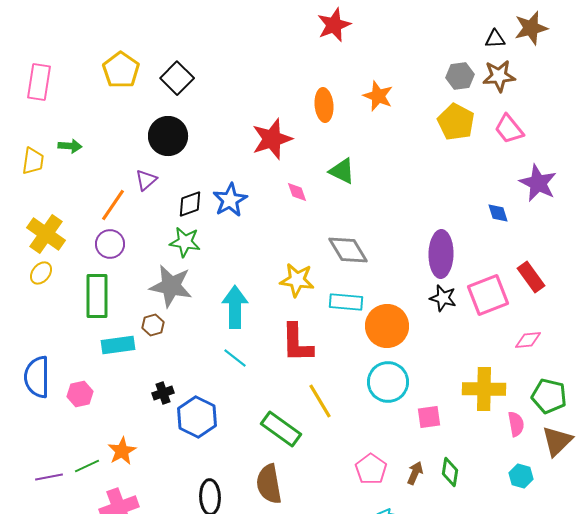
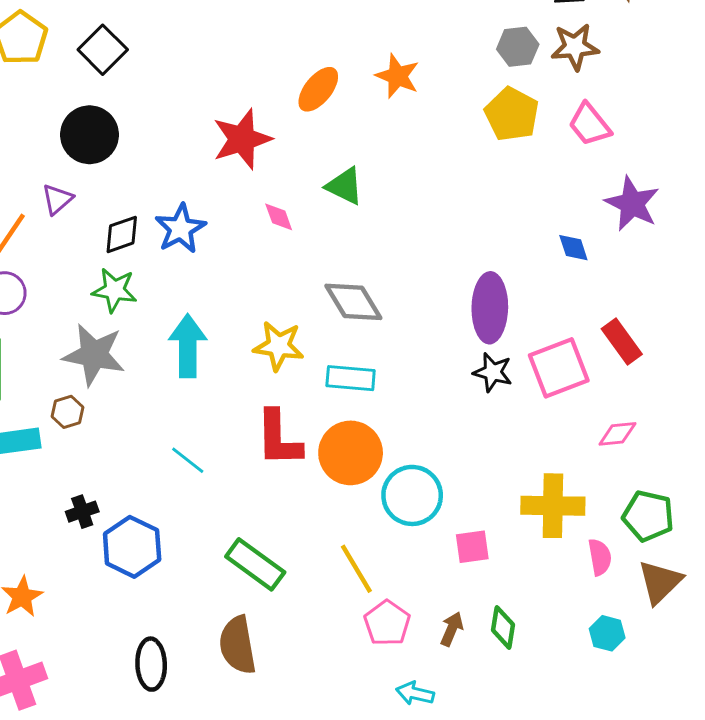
orange ellipse: (324, 105) -> (318, 89), turned 44
cyan arrow: (235, 307) -> (188, 346), moved
orange circle: (387, 326) -> (351, 453), moved
yellow line: (320, 401) -> (356, 569), moved

